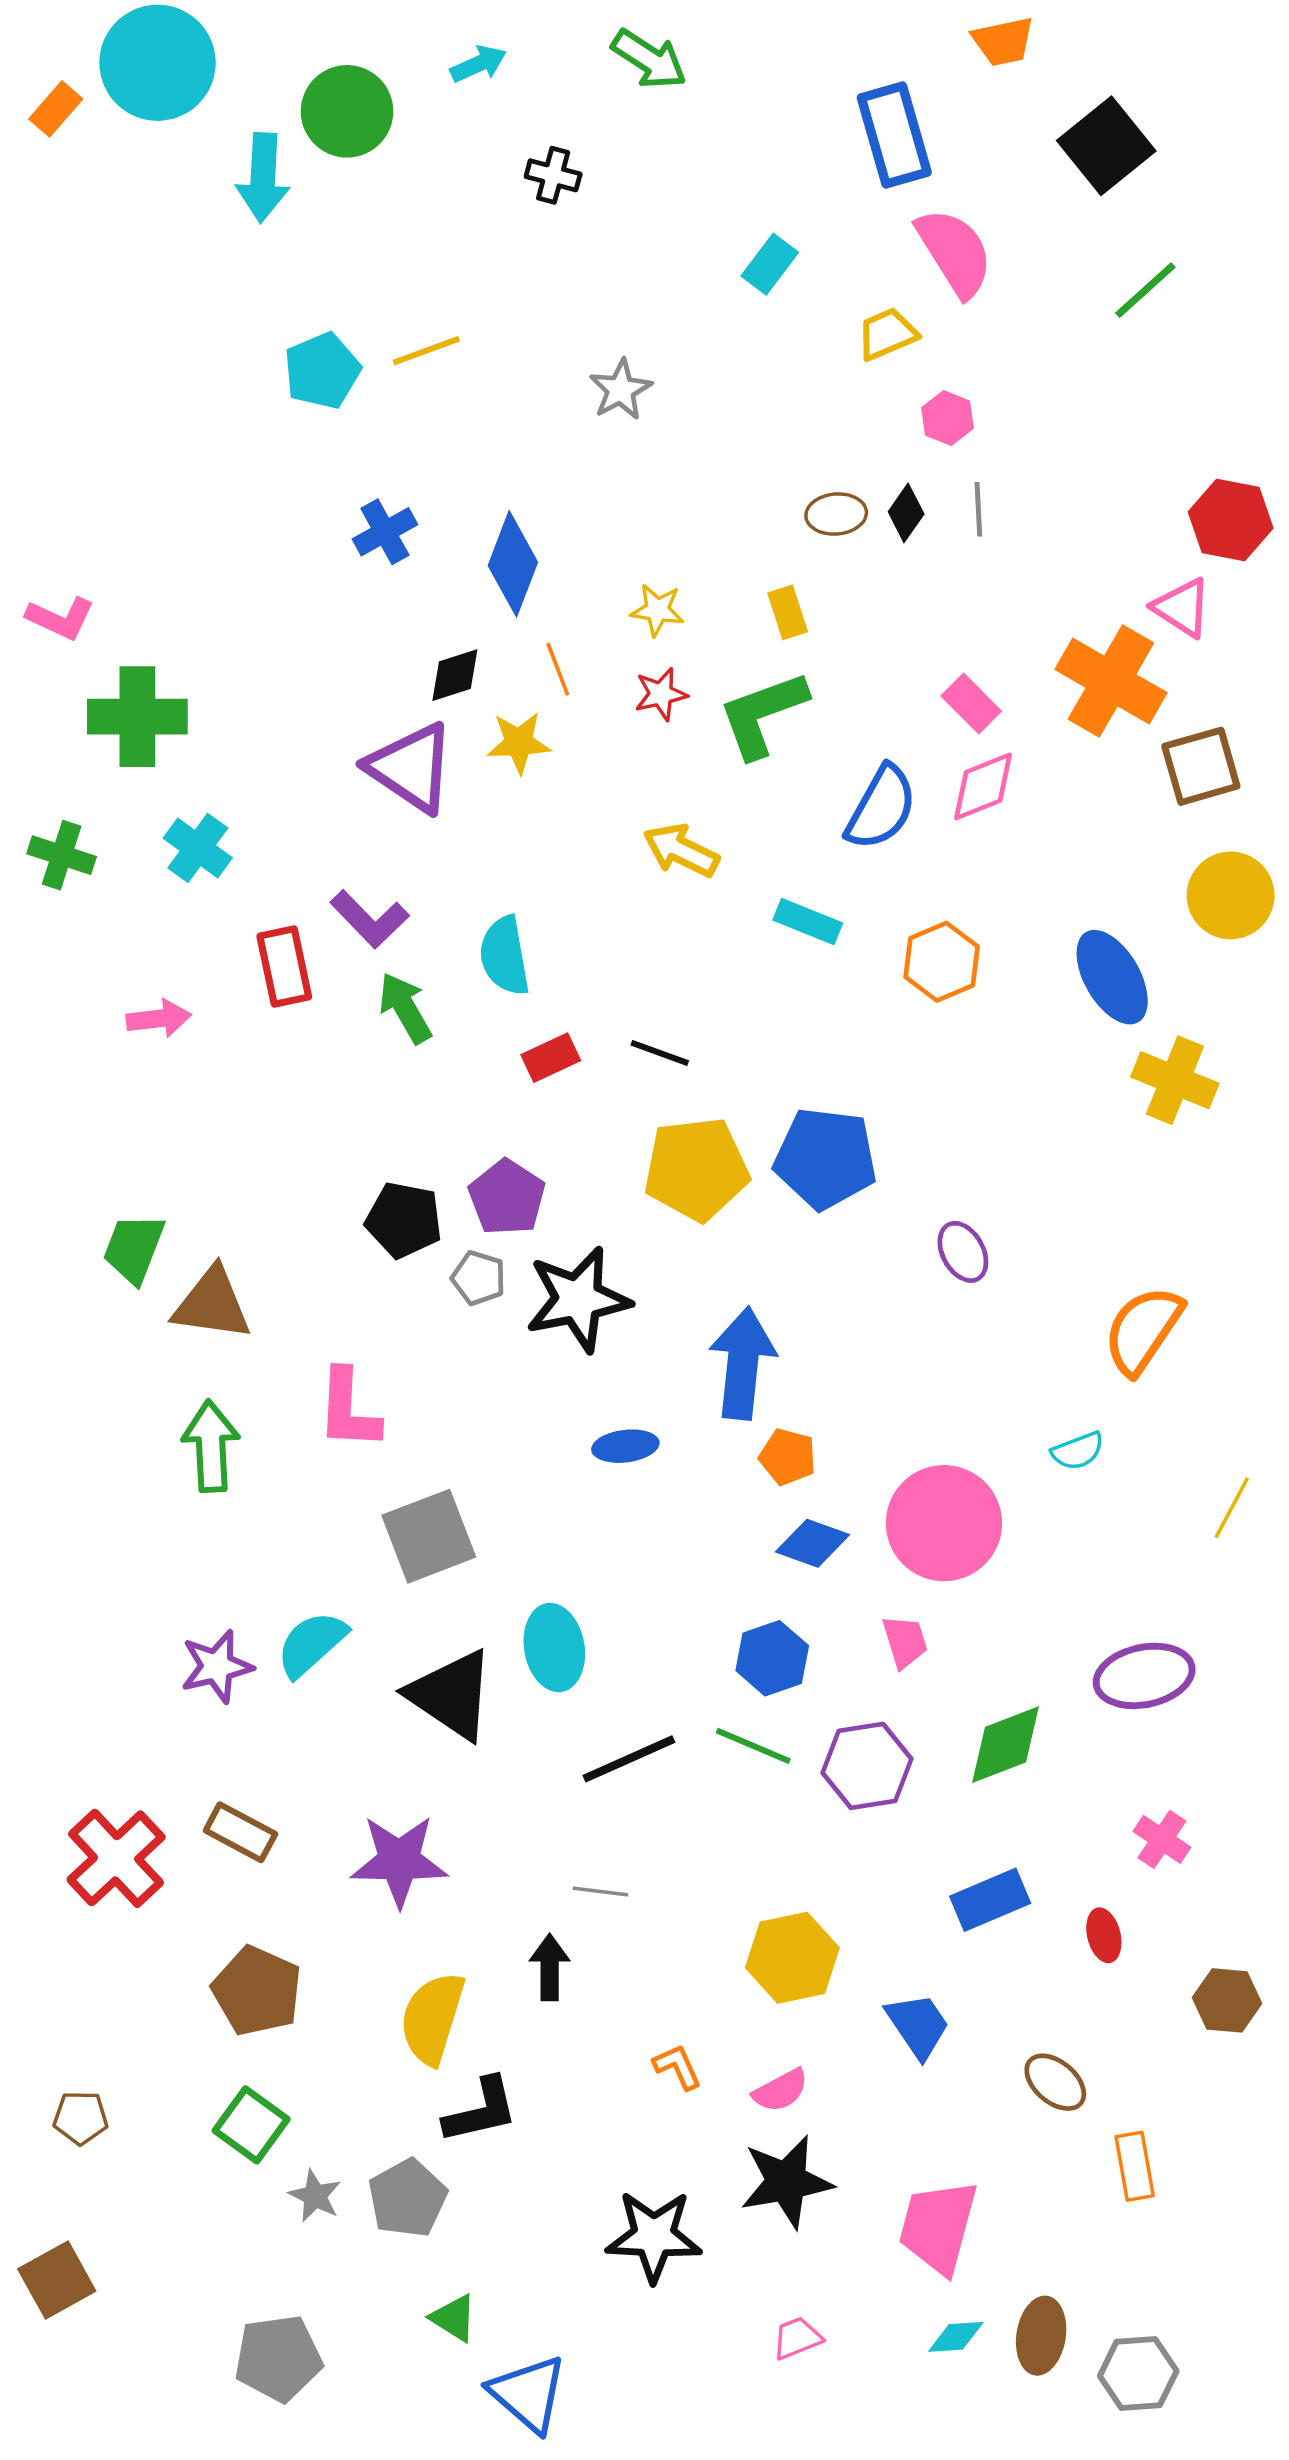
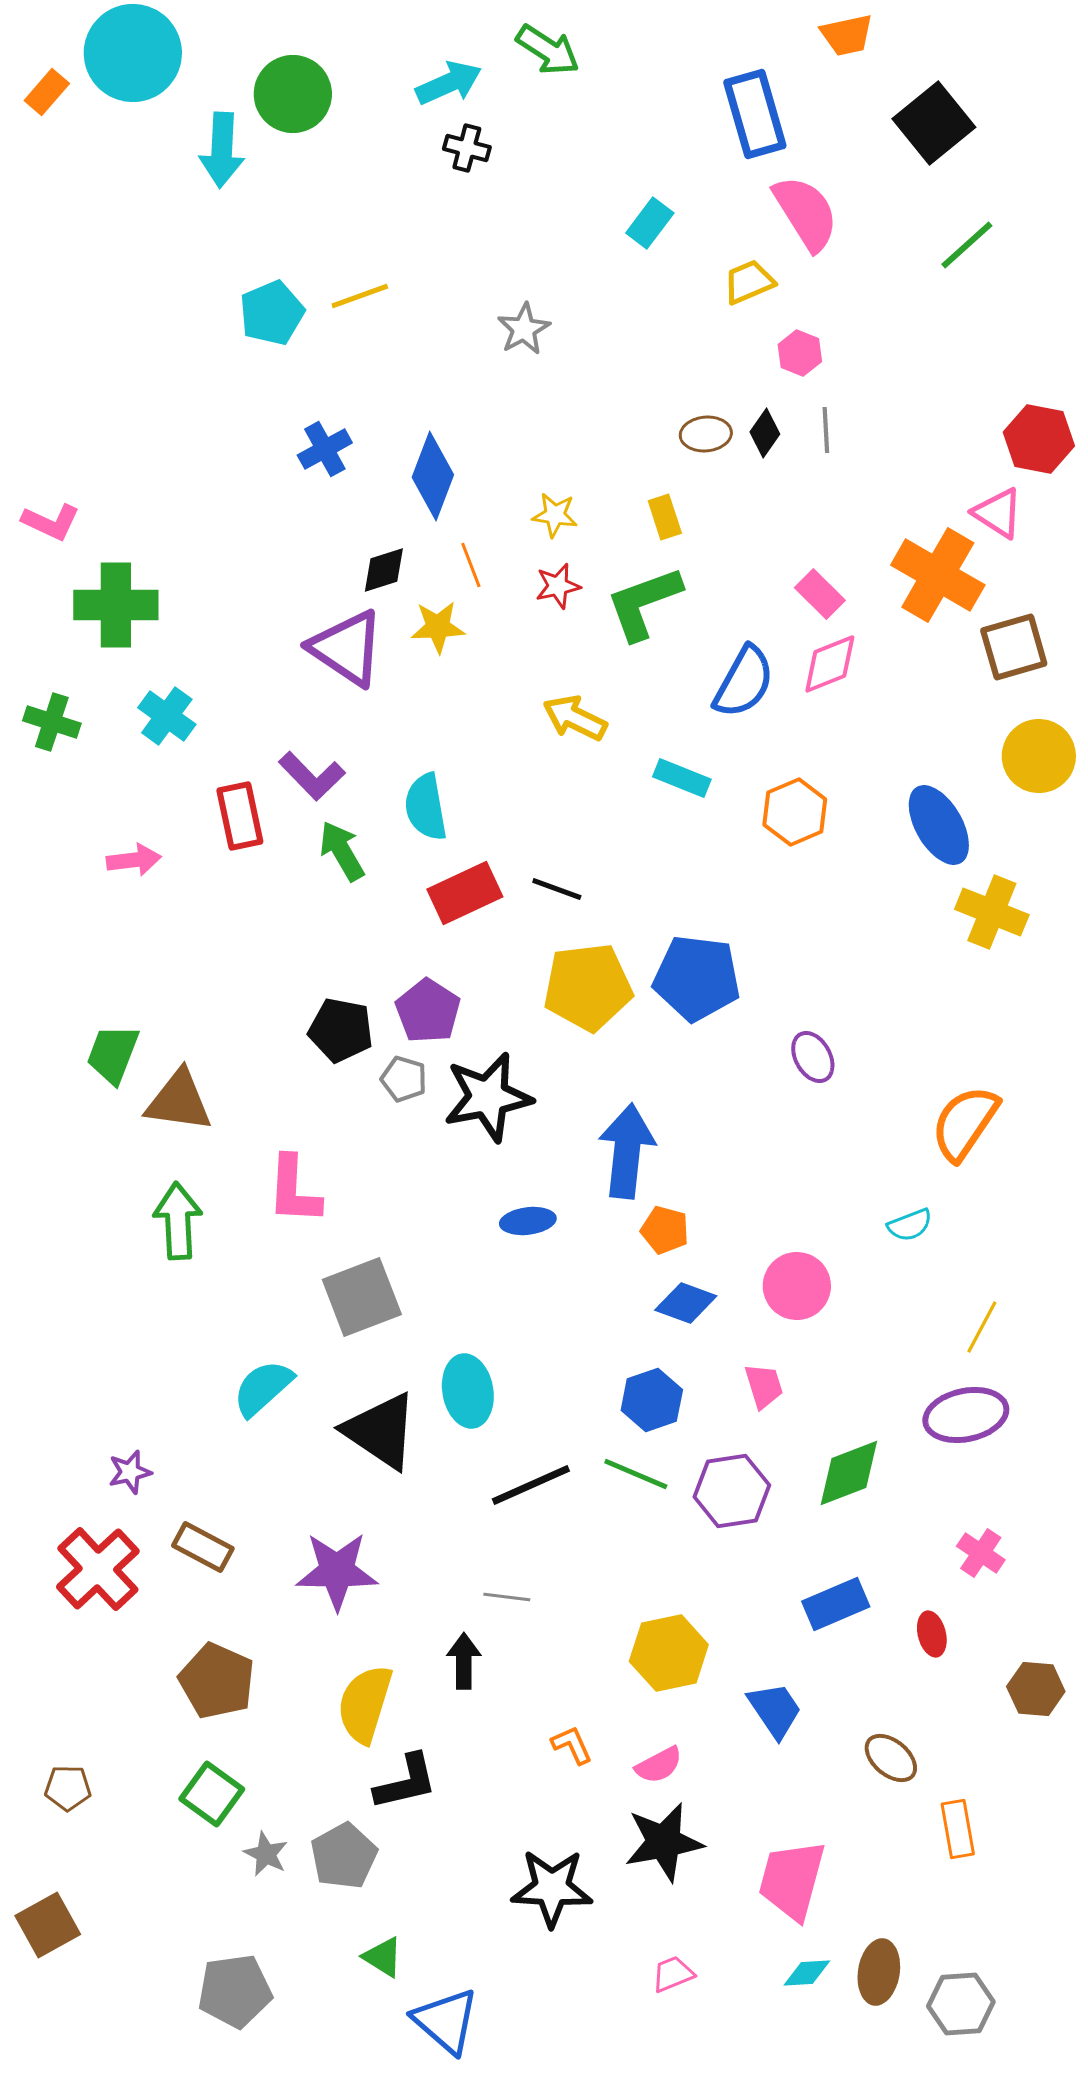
cyan arrow: (478, 64) -> (449, 83), moved, size x1.4
red rectangle: (551, 1058) -> (465, 893), size x1.5
yellow line: (1232, 1508) -> (982, 1327), moved
pink circle: (944, 1523) -> (797, 1286), size x0.7
purple star: (217, 1666) -> (130, 1472), moved, size x0.7

